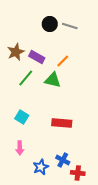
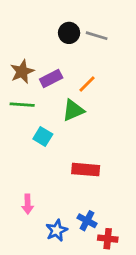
purple rectangle: (37, 57) -> (51, 78), turned -56
green line: (26, 78) -> (22, 105), moved, turned 54
green triangle: (53, 80) -> (73, 110), turned -36
cyan square: (22, 117) -> (43, 136), moved

